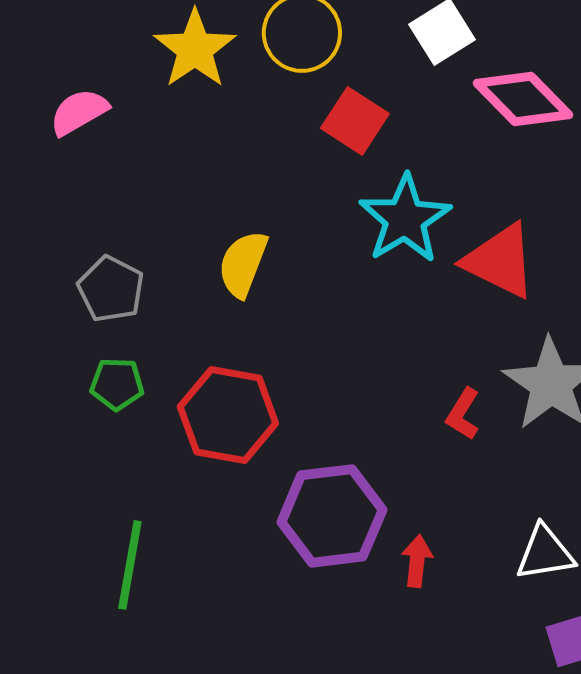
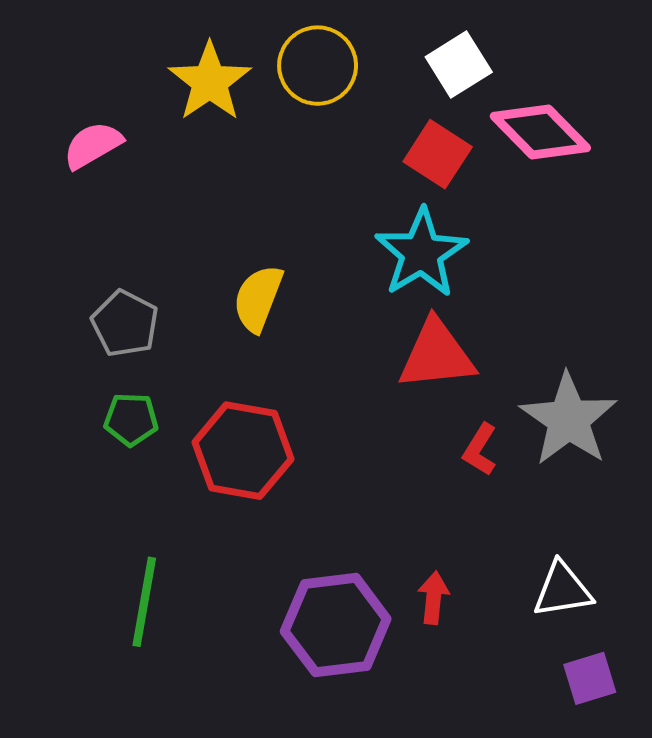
red square: (355, 121) -> (438, 154), moved
red triangle: (500, 261) -> (437, 355), moved, turned -32
purple hexagon: (332, 516) -> (336, 625), moved

